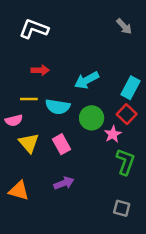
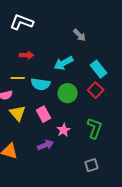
gray arrow: (124, 26) -> (80, 35), moved
cyan rectangle: (130, 88) -> (99, 69), turned -66
pink star: (113, 134) -> (64, 130), moved
gray square: (122, 208) -> (92, 165), turned -32

